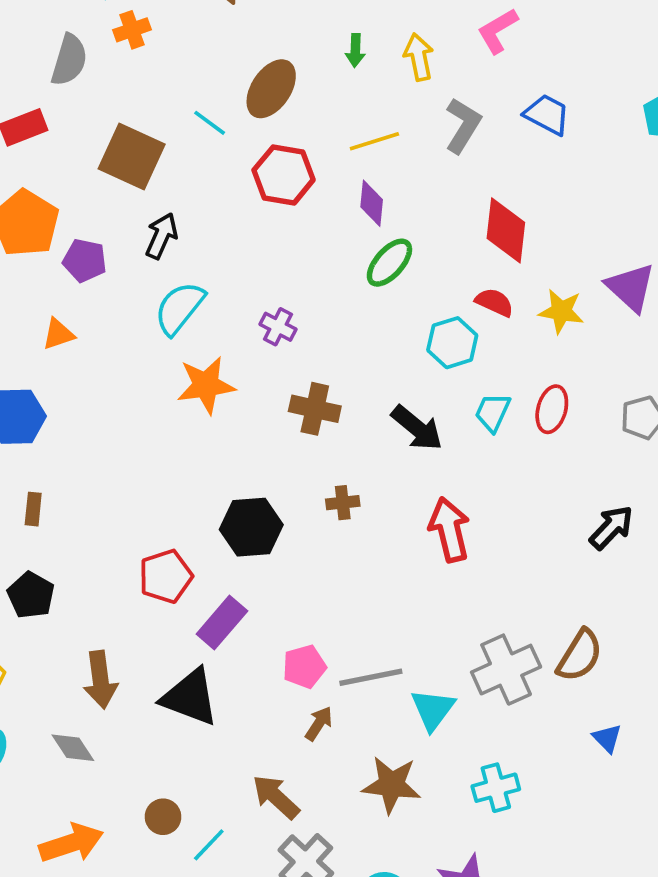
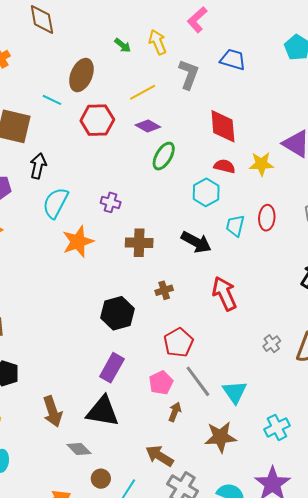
green arrow: (355, 50) -> (123, 45), turned -42
purple diamond: (372, 203) -> (148, 126), turned -55
red pentagon: (166, 576) -> (178, 342), moved
gray cross: (506, 670) -> (272, 344), moved, size x0.5
gray line: (371, 677) -> (198, 381), turned 76
gray diamond: (73, 748) -> (79, 449), moved

